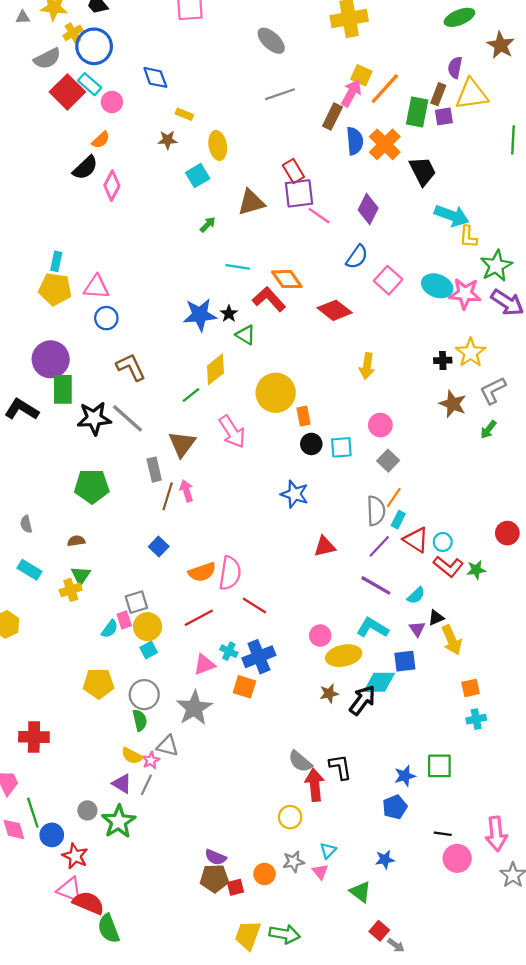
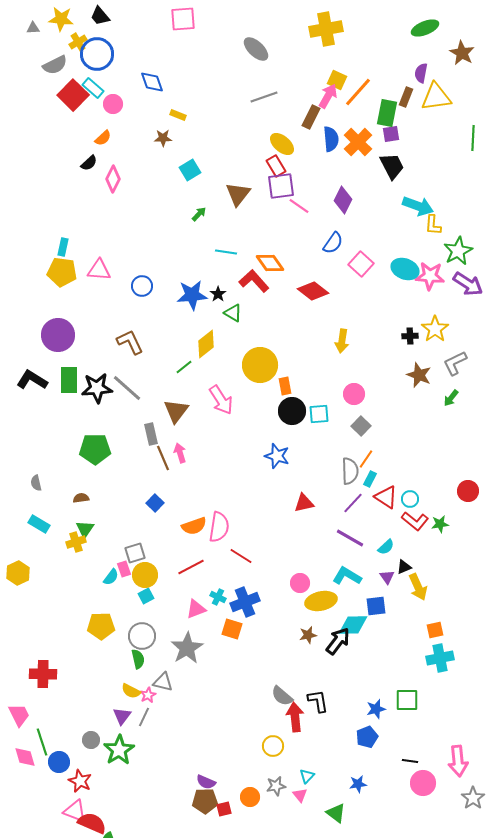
purple square: (444, 116) -> (391, 134), moved
yellow ellipse: (218, 145) -> (282, 144), moved, turned -40
black semicircle: (85, 168) -> (89, 163), size x0.7
brown triangle: (251, 202) -> (238, 194), turned -36
blue circle: (106, 318) -> (142, 286), moved
green rectangle: (63, 389) -> (69, 380), moved
black circle: (311, 444) -> (292, 411), size x1.4
brown line: (168, 496) -> (163, 458), turned -40
cyan cross: (476, 719) -> (440, 658), size x1.5
purple triangle: (122, 784) -> (122, 716), turned 36

